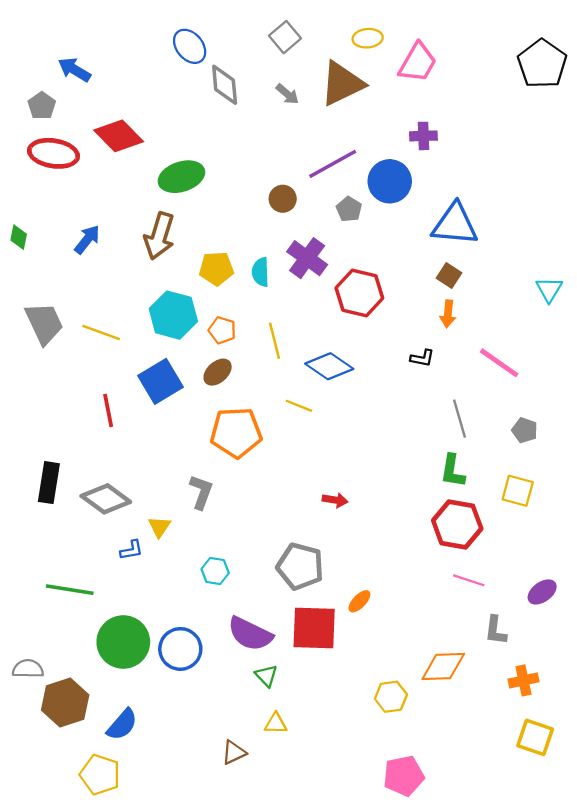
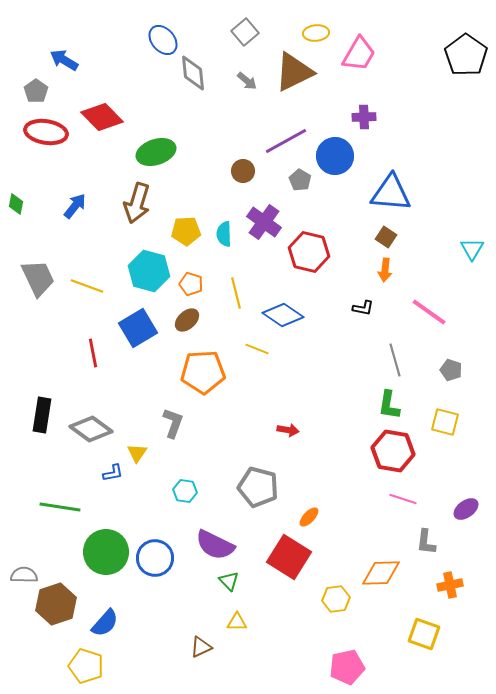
red square: (314, 628) -> (289, 557), moved, turned 30
yellow square: (535, 737) -> (424, 634), moved

